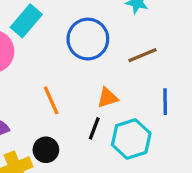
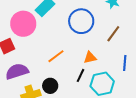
brown line: (142, 55) -> (113, 34), turned -36
orange line: (51, 100) -> (56, 56), turned 72

